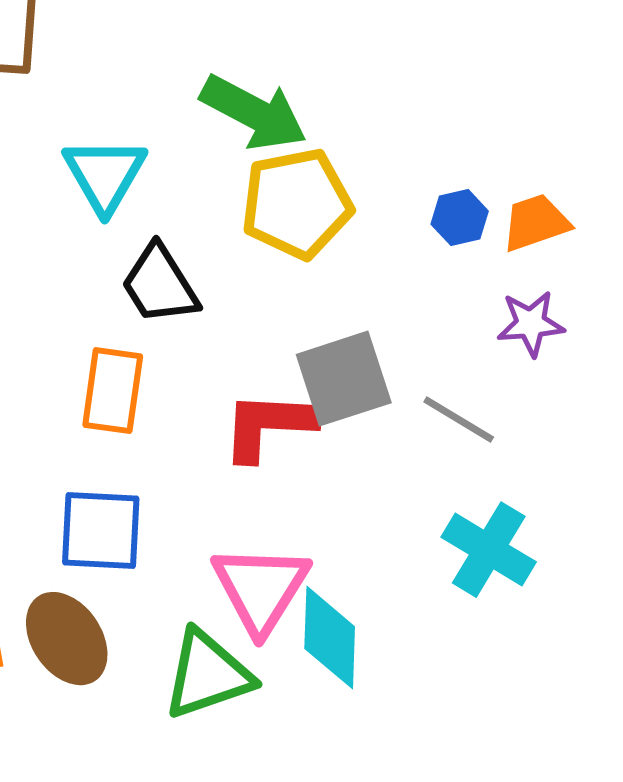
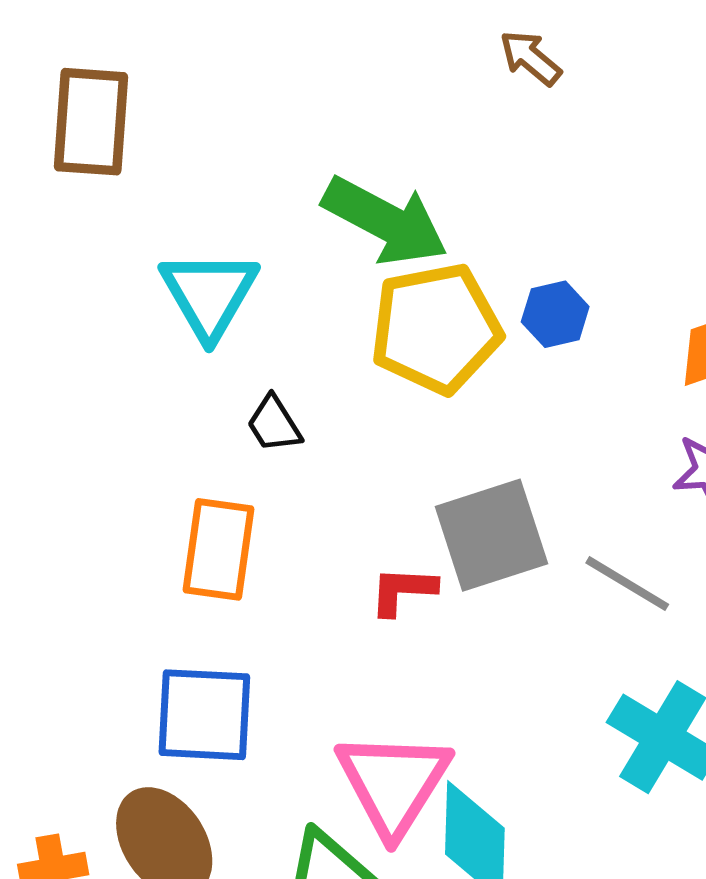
blue hexagon: (460, 218) -> (555, 314), moved
black trapezoid: (160, 285) -> (274, 424), size x0.6
red L-shape: (269, 426) -> (403, 591), size x0.6

